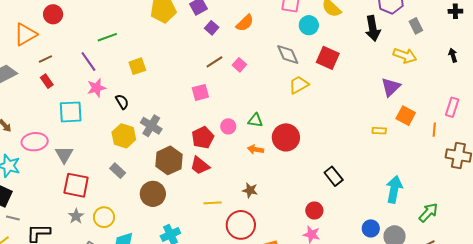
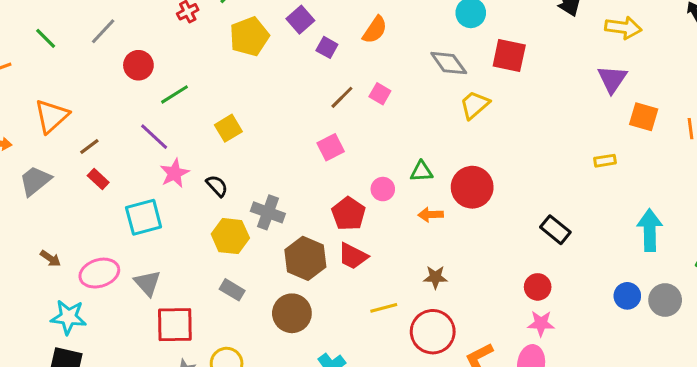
red circle: (53, 14) -> (138, 65), moved
yellow rectangle: (379, 131) -> (605, 161), moved

